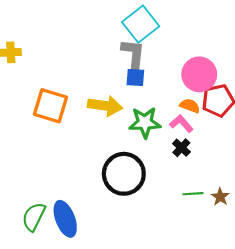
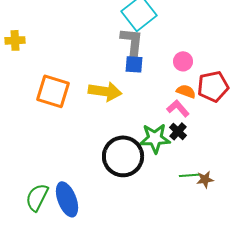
pink circle: (199, 74) -> (183, 61), moved, size x0.6
green star: (145, 123) -> (155, 138), moved
brown star: (220, 197) -> (205, 179), moved, turned 30

